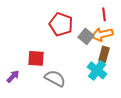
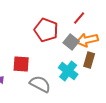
red line: (104, 14) -> (79, 18), moved, turned 48
cyan cross: (97, 70) -> (68, 71), moved

